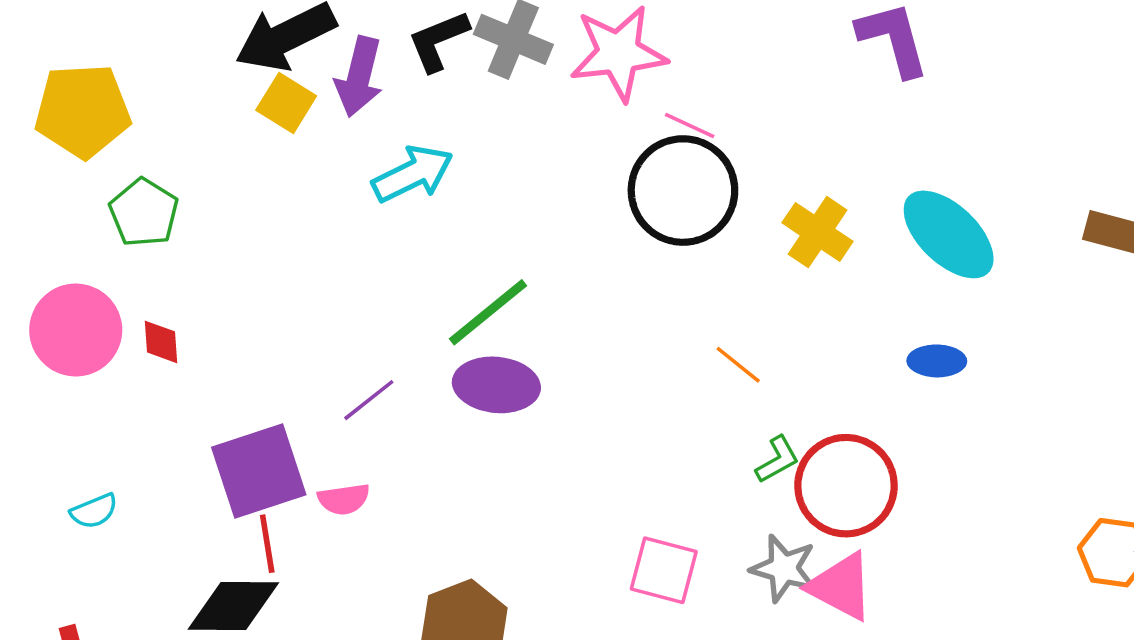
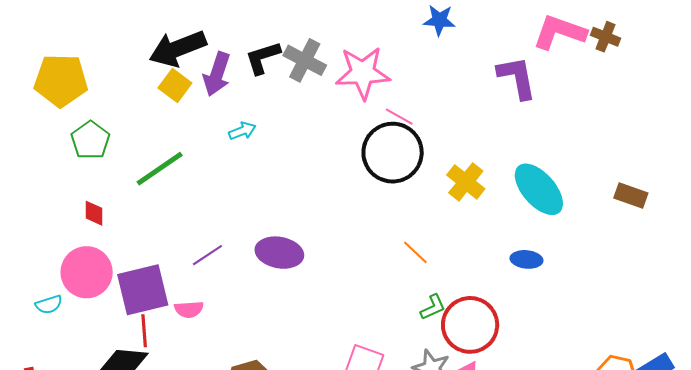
cyan arrow: (413, 174) -> (242, 131), size x0.6
green line: (488, 312) -> (160, 169), moved
pink circle: (76, 330) -> (87, 272), moved

